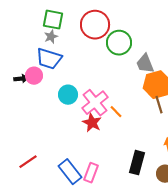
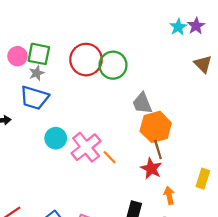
green circle: (119, 43) -> (113, 65), moved
pink circle: (34, 76) -> (17, 56), moved
red star: (92, 123) -> (151, 169), moved

